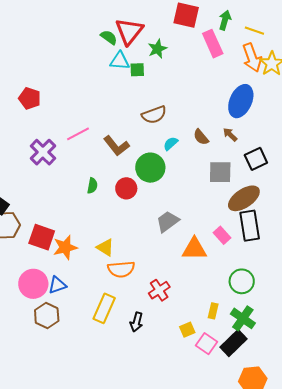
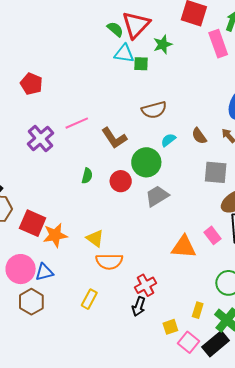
gray trapezoid: (168, 222) -> (157, 196), moved
yellow rectangle: (104, 308) -> (89, 299), size x0.7
black arrow: (137, 322) -> (139, 307), moved

